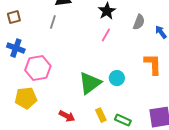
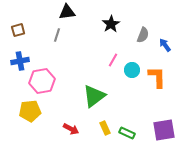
pink line: (106, 35) -> (113, 60), moved
blue cross: (16, 48) -> (20, 61), turned -30
cyan circle: (117, 78) -> (132, 70), moved

